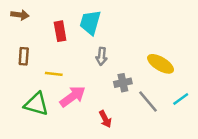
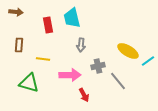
cyan trapezoid: (90, 22) -> (72, 18), turned -30
pink arrow: (73, 96) -> (70, 75), moved, turned 35
cyan line: (181, 99) -> (148, 61), moved

